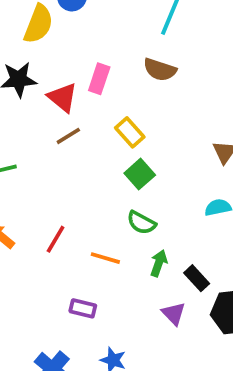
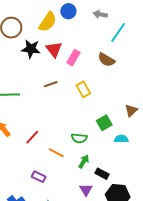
red triangle: (63, 97) -> (54, 49), moved
green square: (140, 174) -> (104, 123), moved
green semicircle: (141, 223) -> (79, 138), turned -35
black rectangle: (197, 278) -> (102, 174), turned -32

